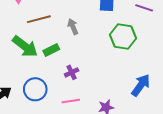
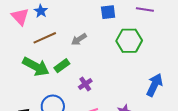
gray arrow: (73, 27) -> (79, 39), turned -91

